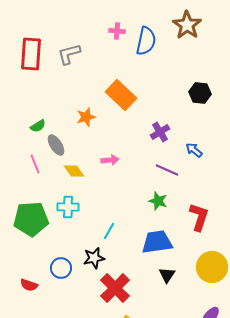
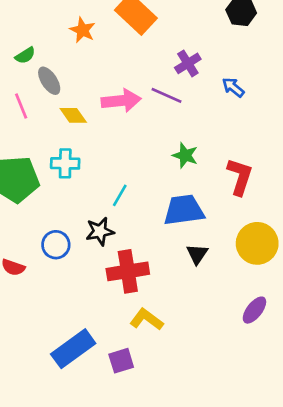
orange star: (86, 117) -> (83, 30), moved, turned -30
pink arrow: (110, 160) -> (121, 101), size x1.6
purple line: (167, 170) -> (166, 95), moved
red cross: (115, 288) -> (128, 271), turned 36

